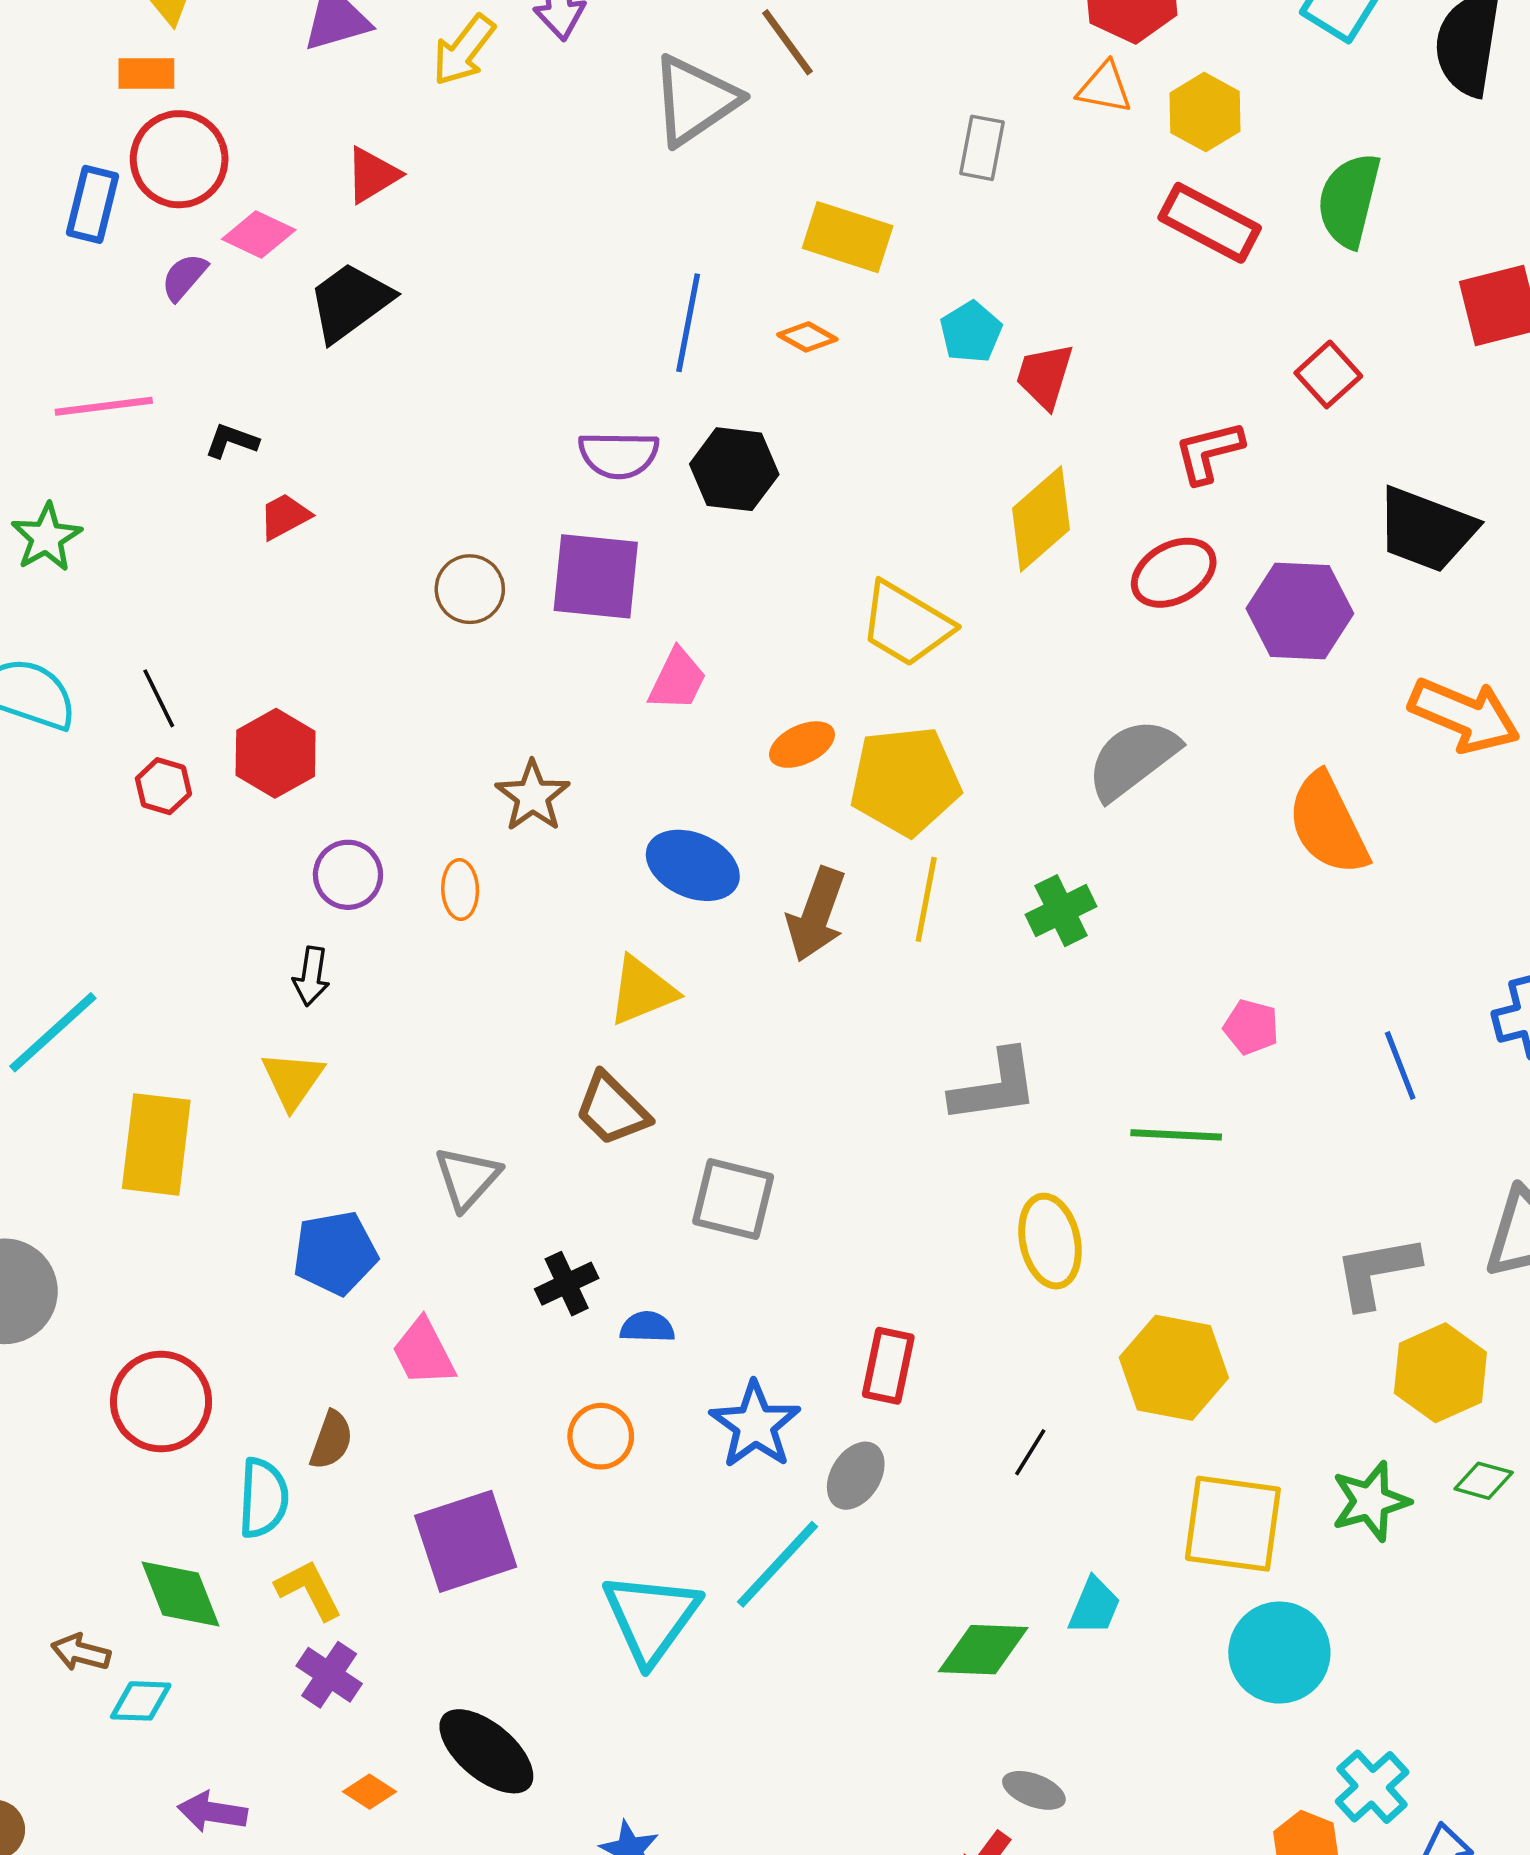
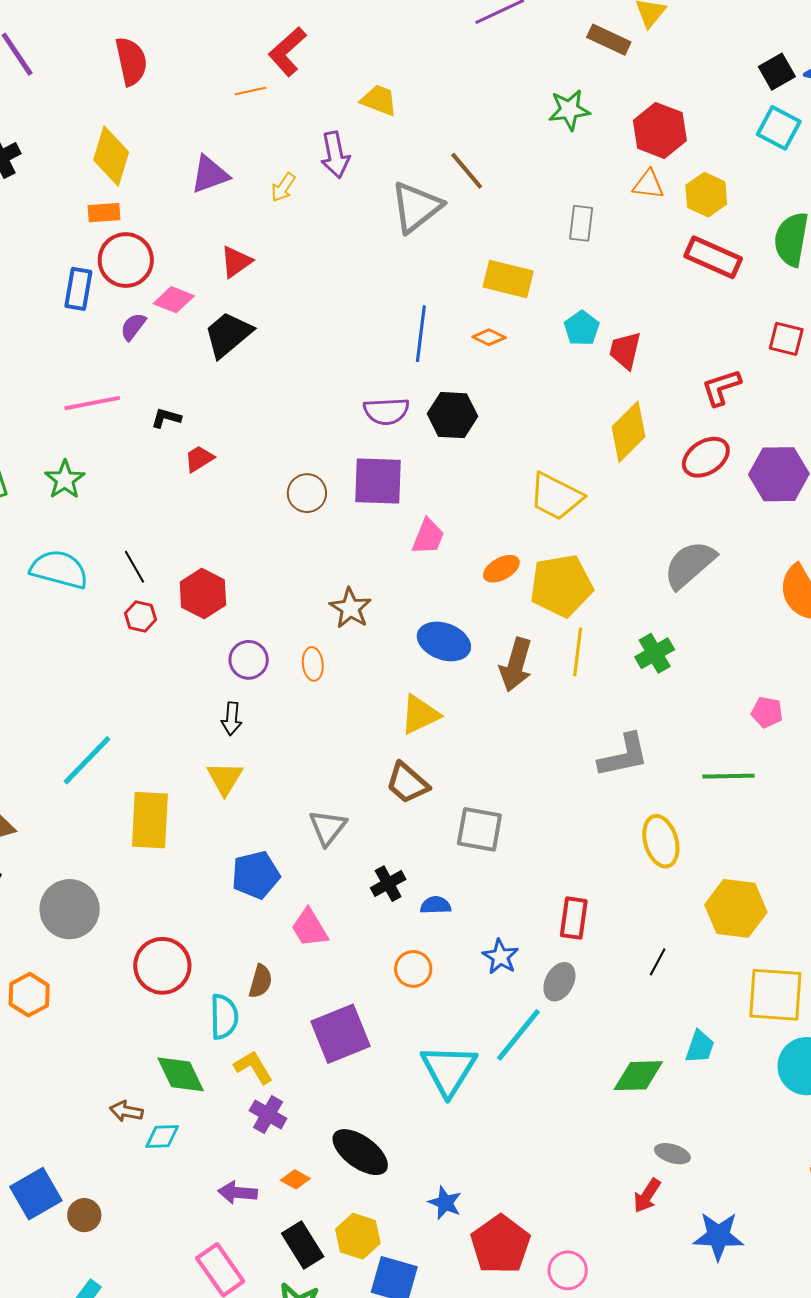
yellow arrow: (464, 50) -> (283, 187), size x0.7
red square: (1328, 374) -> (786, 339), turned -30
blue star: (755, 1425) -> (500, 957), size x0.7
purple arrow: (212, 1812) -> (238, 1193), moved

